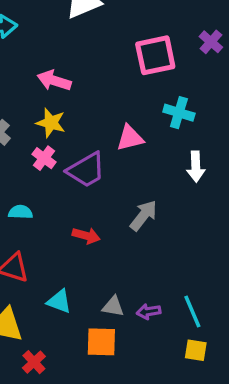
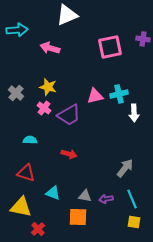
purple cross: (211, 42) -> (143, 39), turned -32
pink arrow: (54, 81) -> (50, 48), moved
cyan cross: (179, 113) -> (119, 94), moved, turned -30
gray arrow: (144, 215) -> (125, 168), moved

